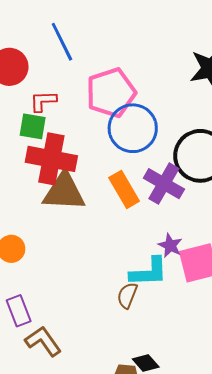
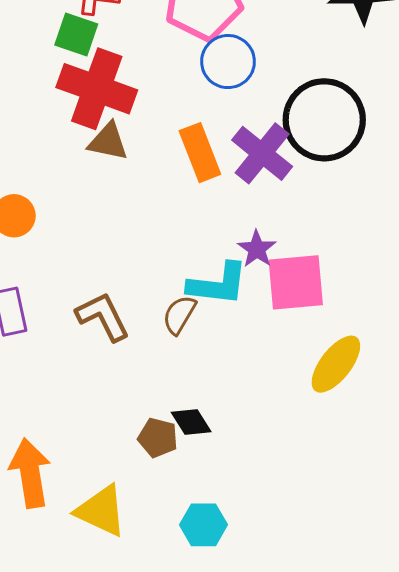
blue circle: (133, 128) -> (228, 62), size x0.7
brown triangle: (64, 192) -> (108, 142), size x0.6
brown L-shape: (43, 341) -> (103, 317), moved

